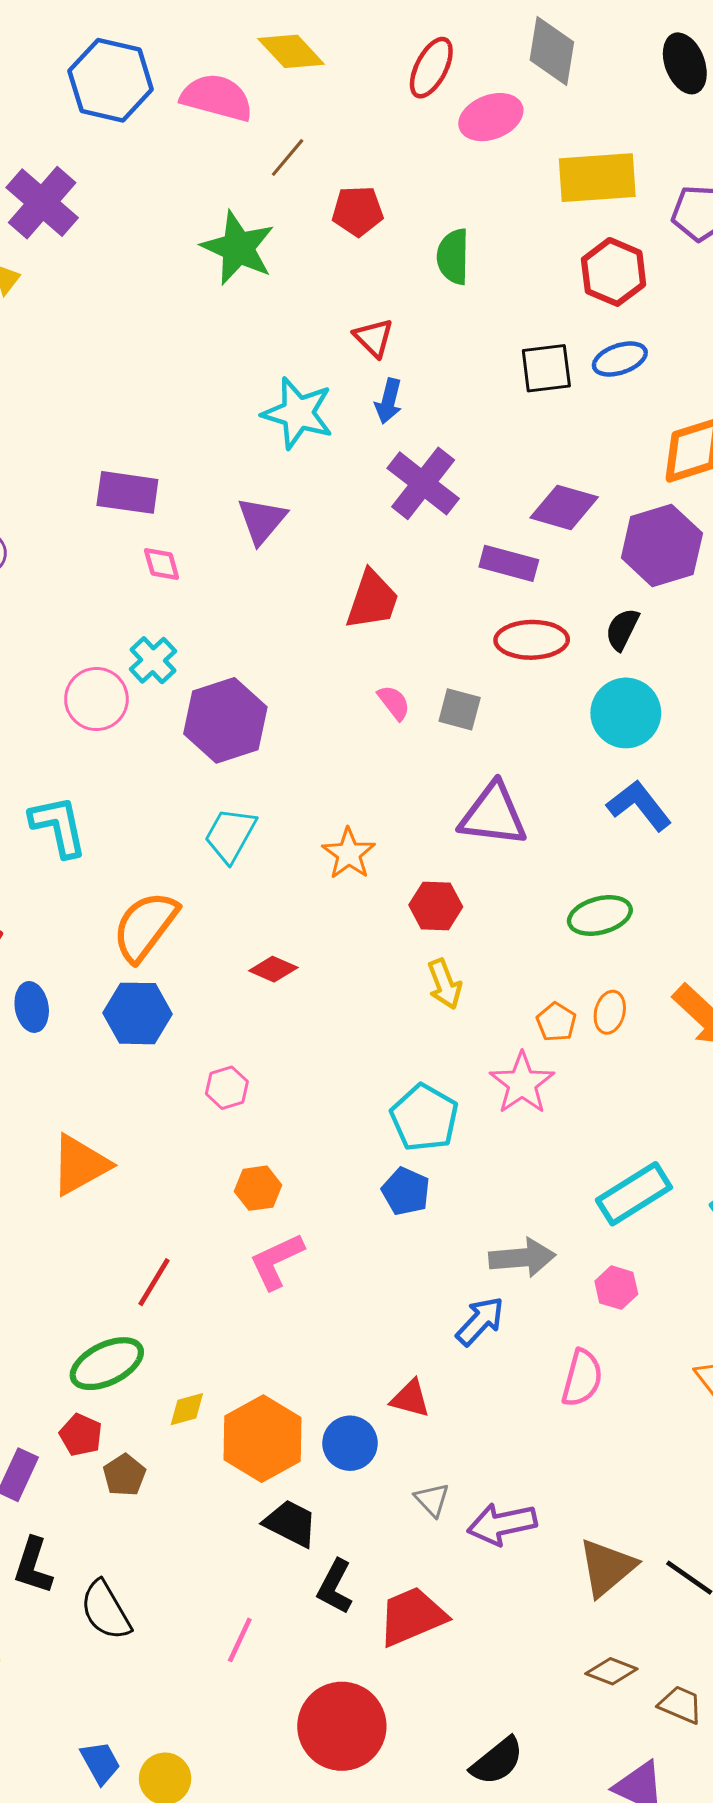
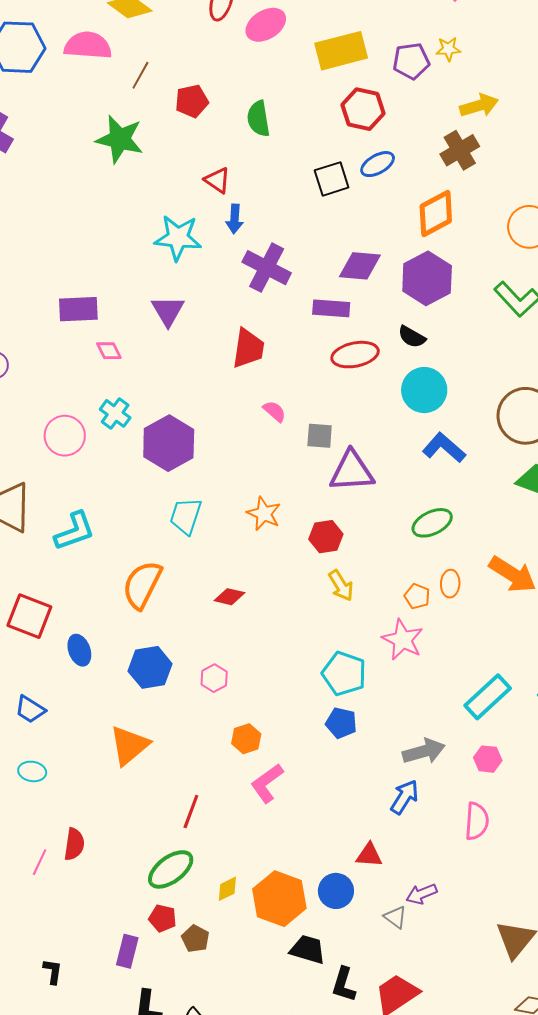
black semicircle: (622, 629) -> (412, 337), turned -76
pink circle: (96, 699) -> (65, 436), moved
gray square: (460, 709) -> (320, 436), moved
cyan L-shape: (58, 826) -> (75, 531), turned 93
blue hexagon: (137, 1013) -> (150, 667), moved
purple arrow: (502, 1524) -> (421, 894), moved, size x0.7

